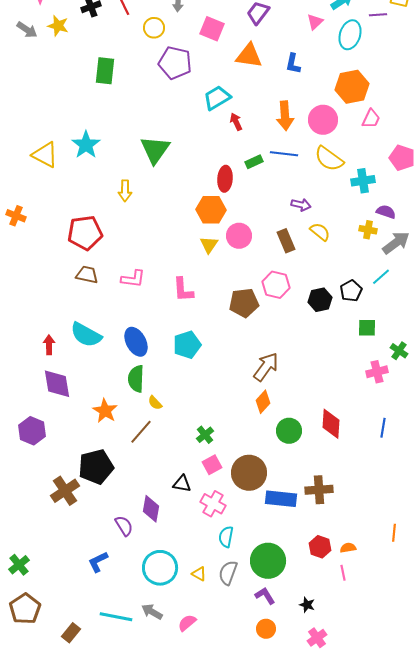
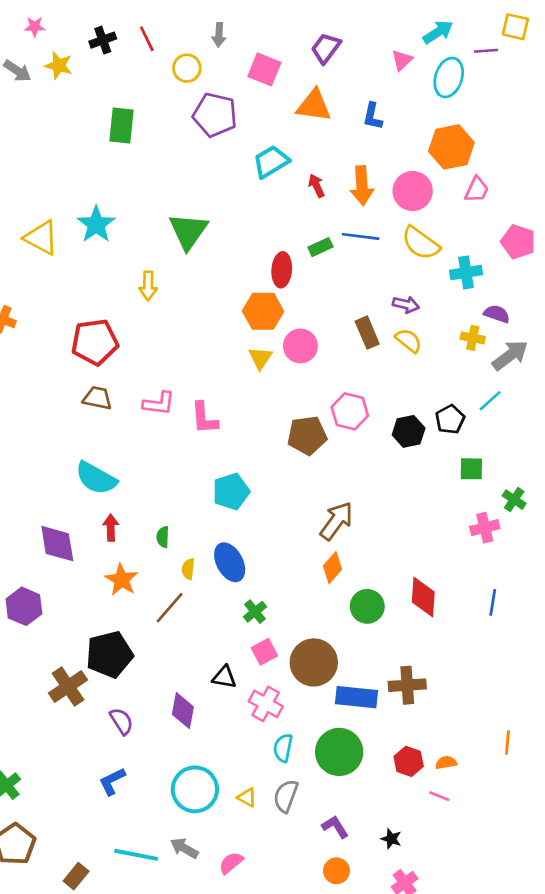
red arrow: (236, 122) -> (316, 186), moved
purple arrow: (301, 205) -> (406, 305), moved
brown rectangle: (286, 241) -> (367, 333), moved
pink L-shape: (183, 290) -> (204, 418), moved
blue ellipse: (136, 342) -> (230, 562), moved
red arrow: (49, 345) -> (111, 528), moved
green semicircle: (136, 379) -> (163, 537), size x0.6
yellow semicircle: (155, 403) -> (188, 569), turned 49
purple semicircle: (124, 526) -> (121, 721), moved
green circle: (268, 561) -> (339, 752), moved
pink line: (343, 573) -> (439, 796), turned -56

